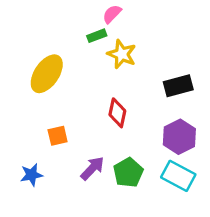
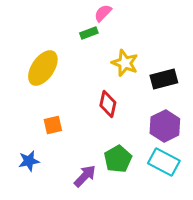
yellow star: (122, 54) -> (125, 63), moved
purple arrow: (92, 168) -> (85, 176), moved

